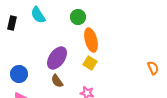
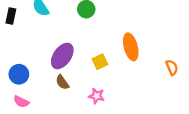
orange ellipse: (91, 40) -> (131, 47), moved
yellow square: (90, 63) -> (100, 62), turned 32

